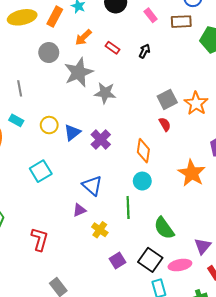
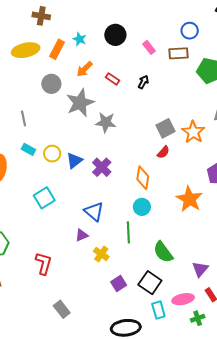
cyan rectangle: (16, 120) -> (28, 149), moved
red semicircle: (165, 124) -> (163, 152), turned 72
pink ellipse: (180, 265) -> (183, 299), moved

